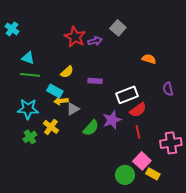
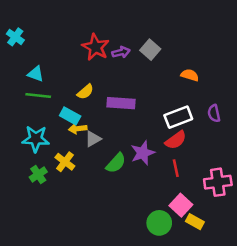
gray square: (118, 28) -> (150, 50), moved
purple rectangle: (95, 81) -> (121, 103), size x1.5
white rectangle: (127, 95) -> (178, 117), moved

